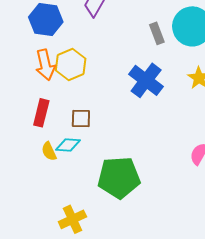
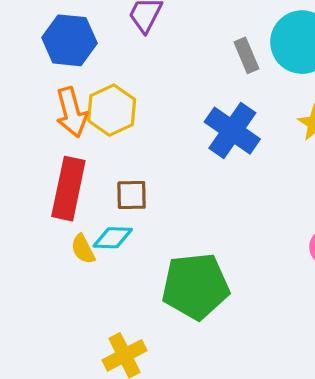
red rectangle: (41, 113) -> (68, 189), size x1.4

